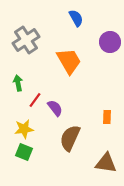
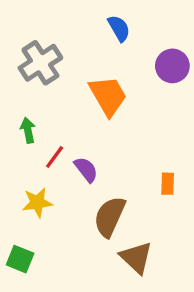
green square: (24, 152) -> (20, 259), moved
brown triangle: (106, 163) -> (136, 257), moved, turned 35

